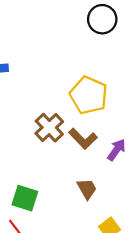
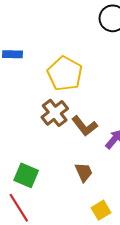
yellow pentagon: (89, 95) -> (65, 74), moved

